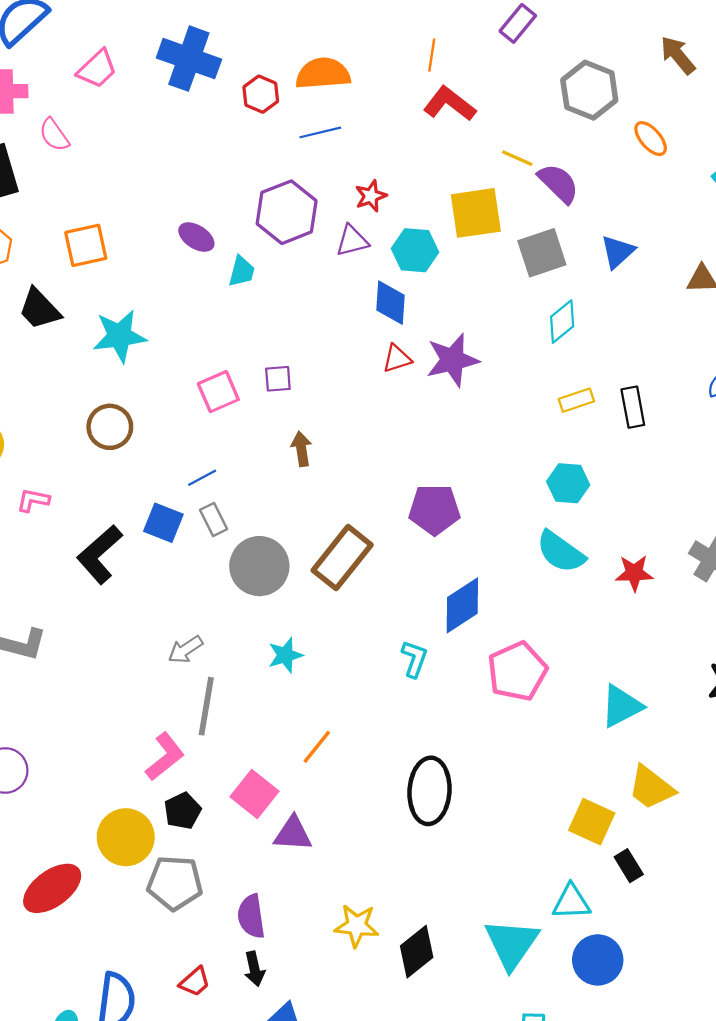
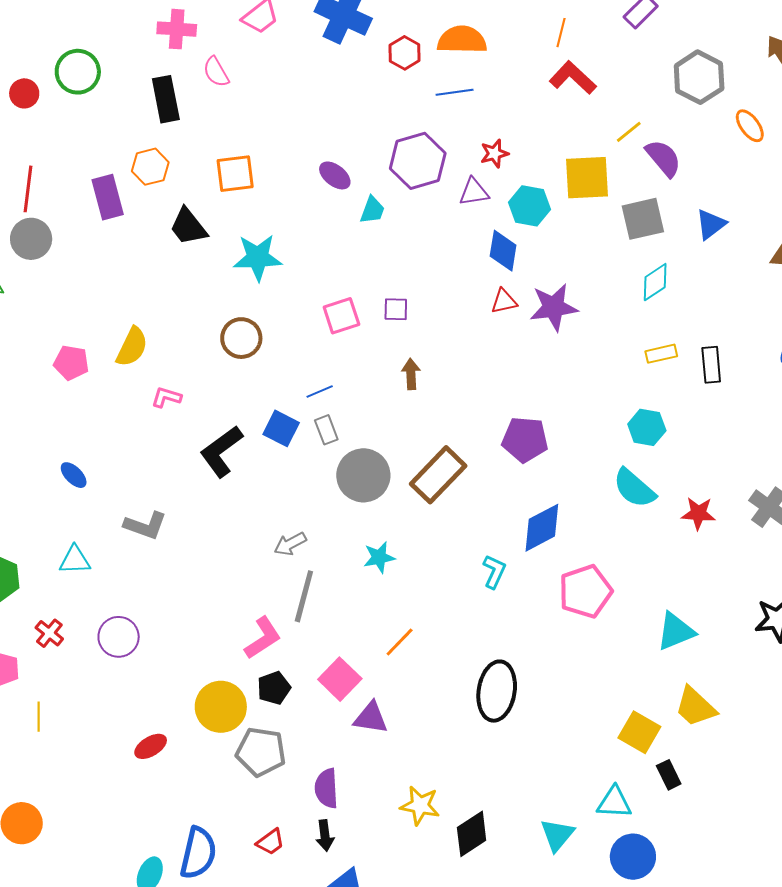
yellow line: (517, 158) -> (629, 132), turned -68
red ellipse: (52, 888) -> (151, 746), size x0.6
cyan triangle: (512, 944) -> (557, 835), size x0.7

